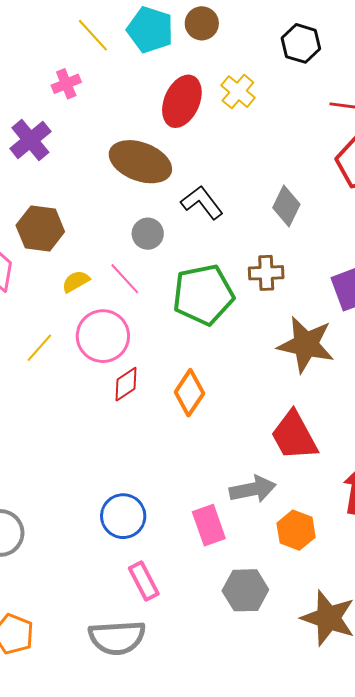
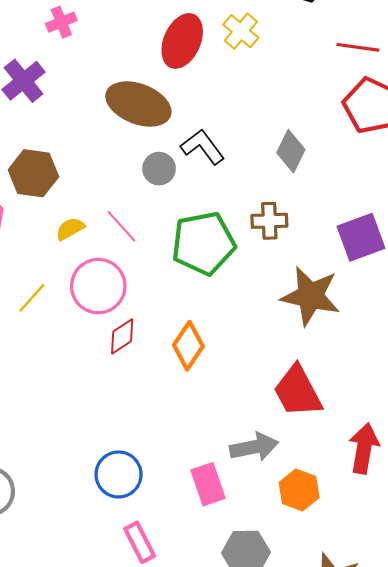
gray circle: (148, 234) -> (159, 169), moved

